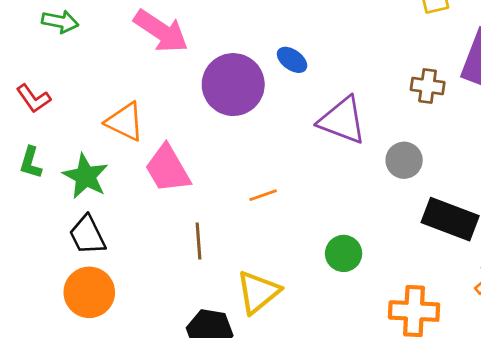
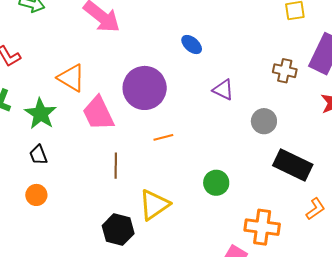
purple circle: (233, 85) -> (145, 88), moved
purple triangle: (342, 120) -> (223, 90), size x0.6
black trapezoid: (87, 235) -> (38, 155), size x0.7
orange circle: (89, 292) -> (36, 195), size x0.6

